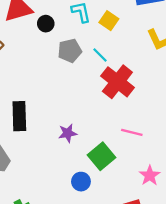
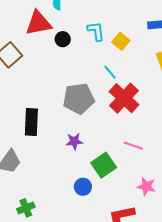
gray pentagon: (70, 51) -> (79, 99), moved, size x1.4
pink star: (150, 175) -> (146, 186), turned -30

